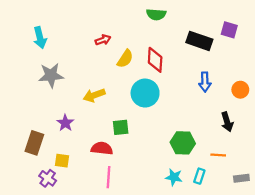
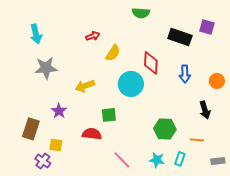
red diamond: (155, 60) -> (151, 63), moved
pink line: (109, 177) -> (122, 160), moved, turned -48

